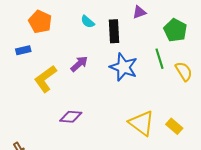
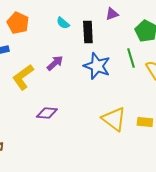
yellow rectangle: (174, 126) -> (145, 122), turned -35

